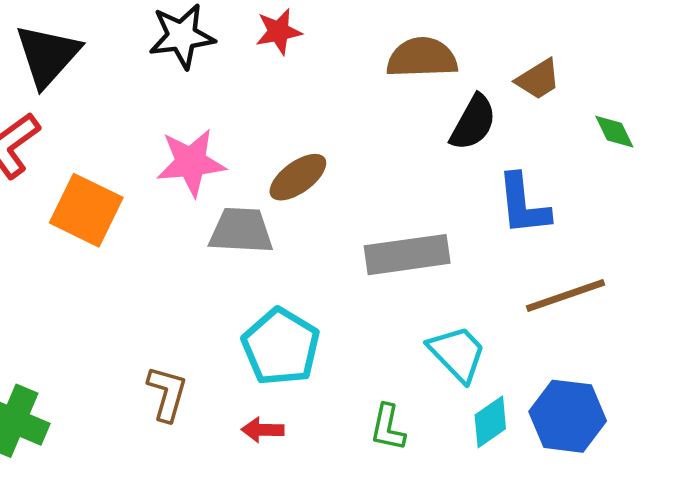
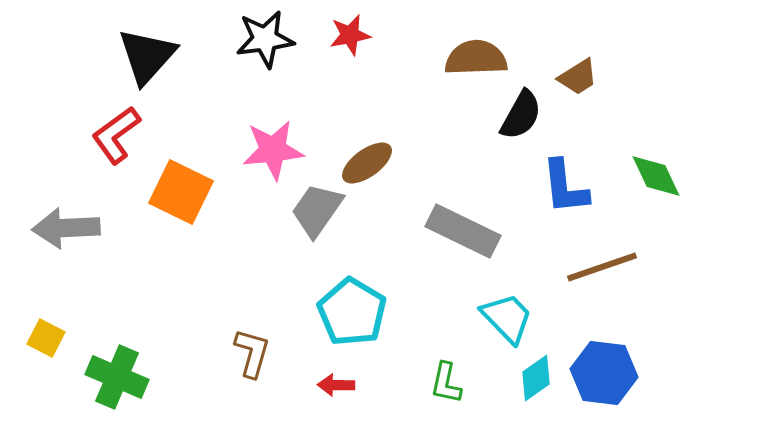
green diamond: (614, 132) -> (656, 176), moved, size x1.4
gray trapezoid: (241, 231) -> (317, 210), turned -58
gray rectangle: (407, 255) -> (463, 231), turned 34

